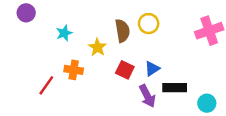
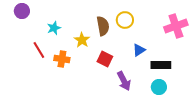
blue triangle: (152, 69) -> (139, 50), moved
red line: (46, 85) -> (39, 50), moved, turned -66
black rectangle: (175, 88) -> (161, 65), moved
cyan circle: (207, 103) -> (159, 87), moved

